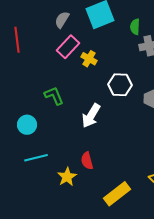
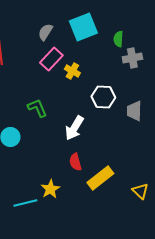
cyan line: (36, 158) -> (25, 203), moved
red semicircle: (87, 161) -> (75, 162), moved
yellow rectangle: (117, 194) -> (100, 178), moved

